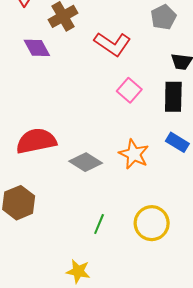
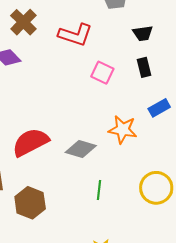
black rectangle: (173, 97) -> (144, 67), size x0.7
blue rectangle: (177, 142) -> (159, 108), turned -45
green line: (99, 224) -> (99, 190), moved

